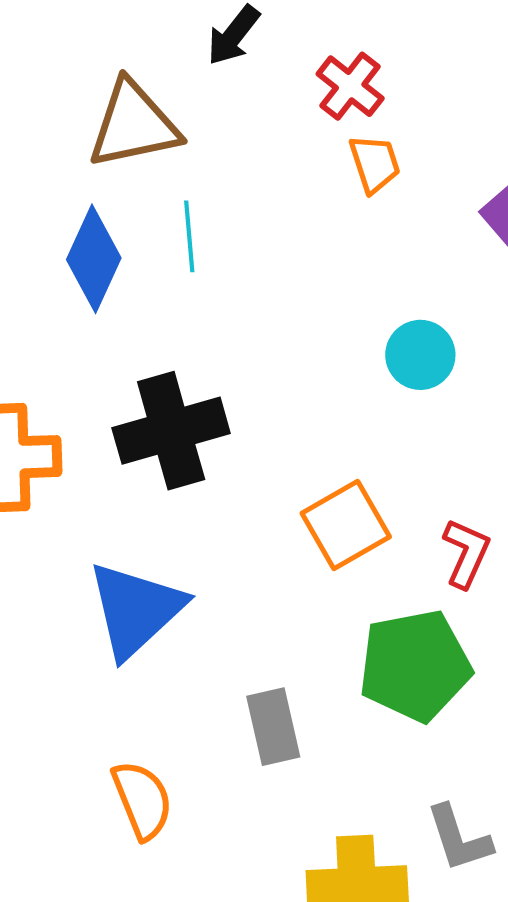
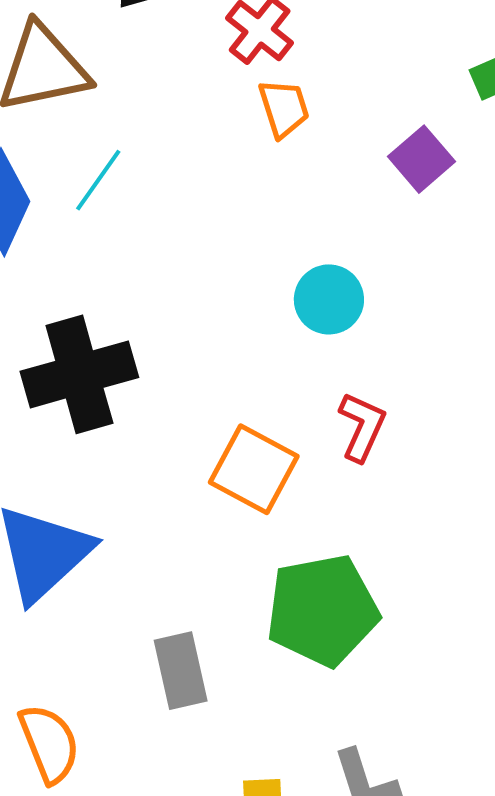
cyan line: (189, 236) -> (98, 180), turned 40
orange square: (346, 525) -> (254, 469), turned -32
red L-shape: (466, 553) -> (362, 427), moved

